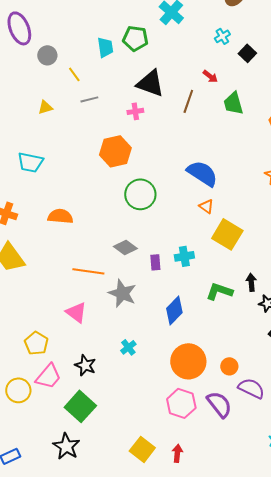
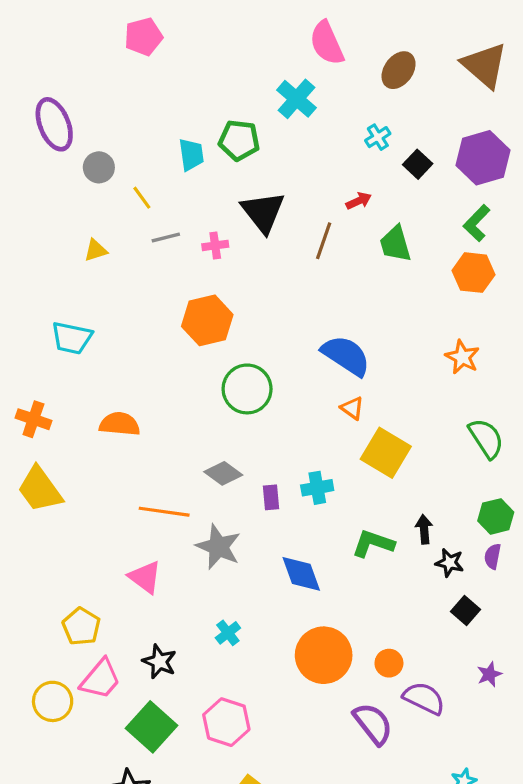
red arrow: (210, 76) -> (359, 201), turned -63
black triangle: (150, 83) -> (263, 212), turned 32
pink cross: (135, 111) -> (215, 245), moved
blue diamond: (174, 310) -> (301, 574), turned -64
pink hexagon: (181, 403) -> (226, 722), moved

